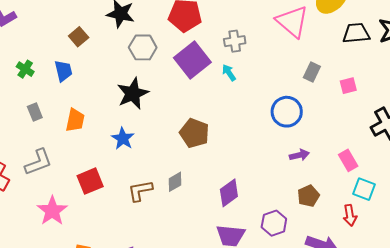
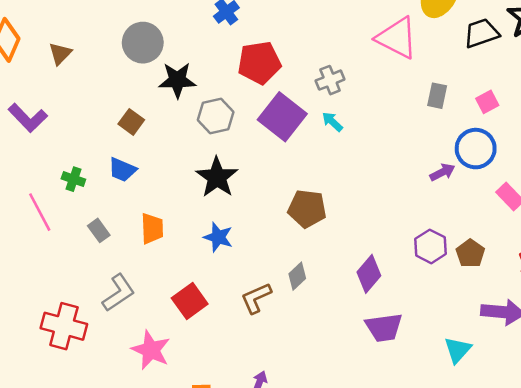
blue trapezoid: (63, 71) -> (122, 170), turned 140
blue circle: (287, 112) -> (476, 149), moved
purple arrow: (299, 155) -> (442, 172), moved
purple hexagon: (274, 223) -> (430, 246), moved

